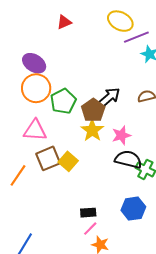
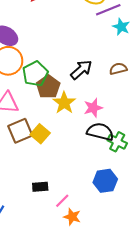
brown pentagon: (93, 110) -> (48, 87), moved
black rectangle: (88, 213) -> (40, 187), moved

